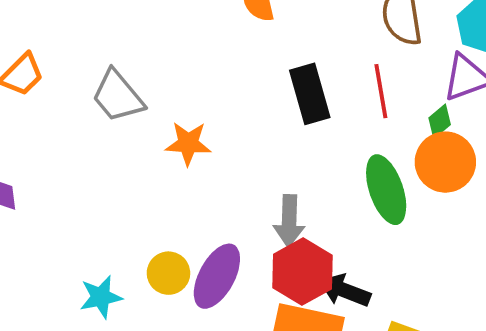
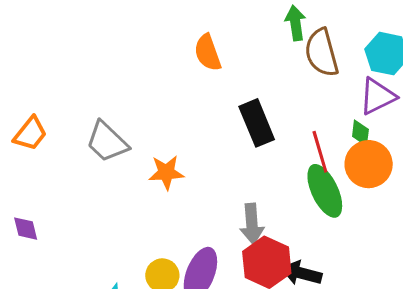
red line: (381, 91) -> (320, 152), moved
green diamond: (440, 121) -> (360, 133), turned -36

